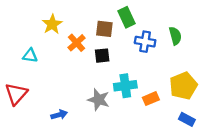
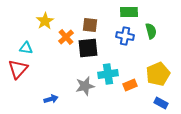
green rectangle: (126, 17) -> (129, 12), moved, turned -66
black square: (102, 56) -> (88, 48), size x1.5
red triangle: (16, 94) -> (18, 69), moved
gray star: (99, 100) -> (85, 86), turned -30

